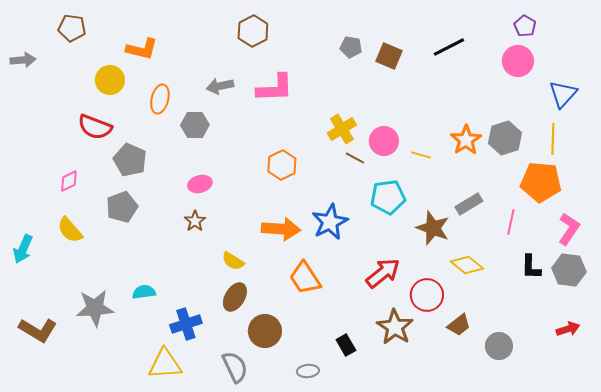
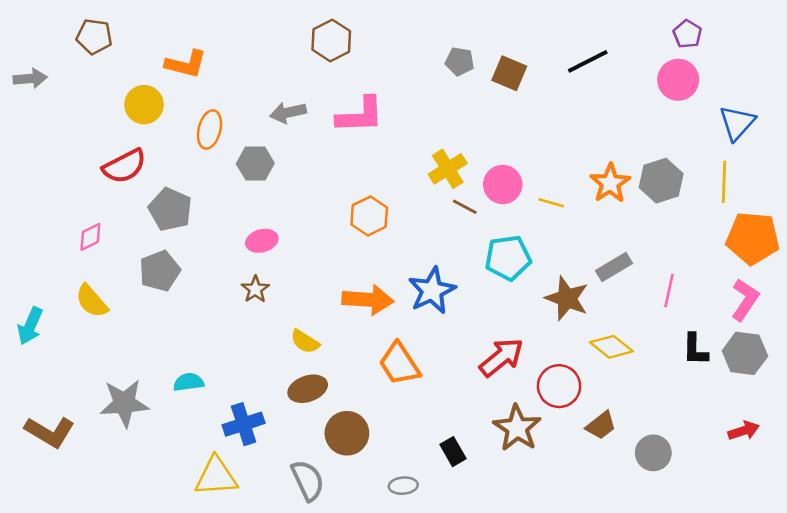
red semicircle: (95, 127) -> (124, 166), turned -48
orange pentagon: (541, 182) -> (753, 238), moved
brown ellipse: (235, 297) -> (308, 389), turned 40

